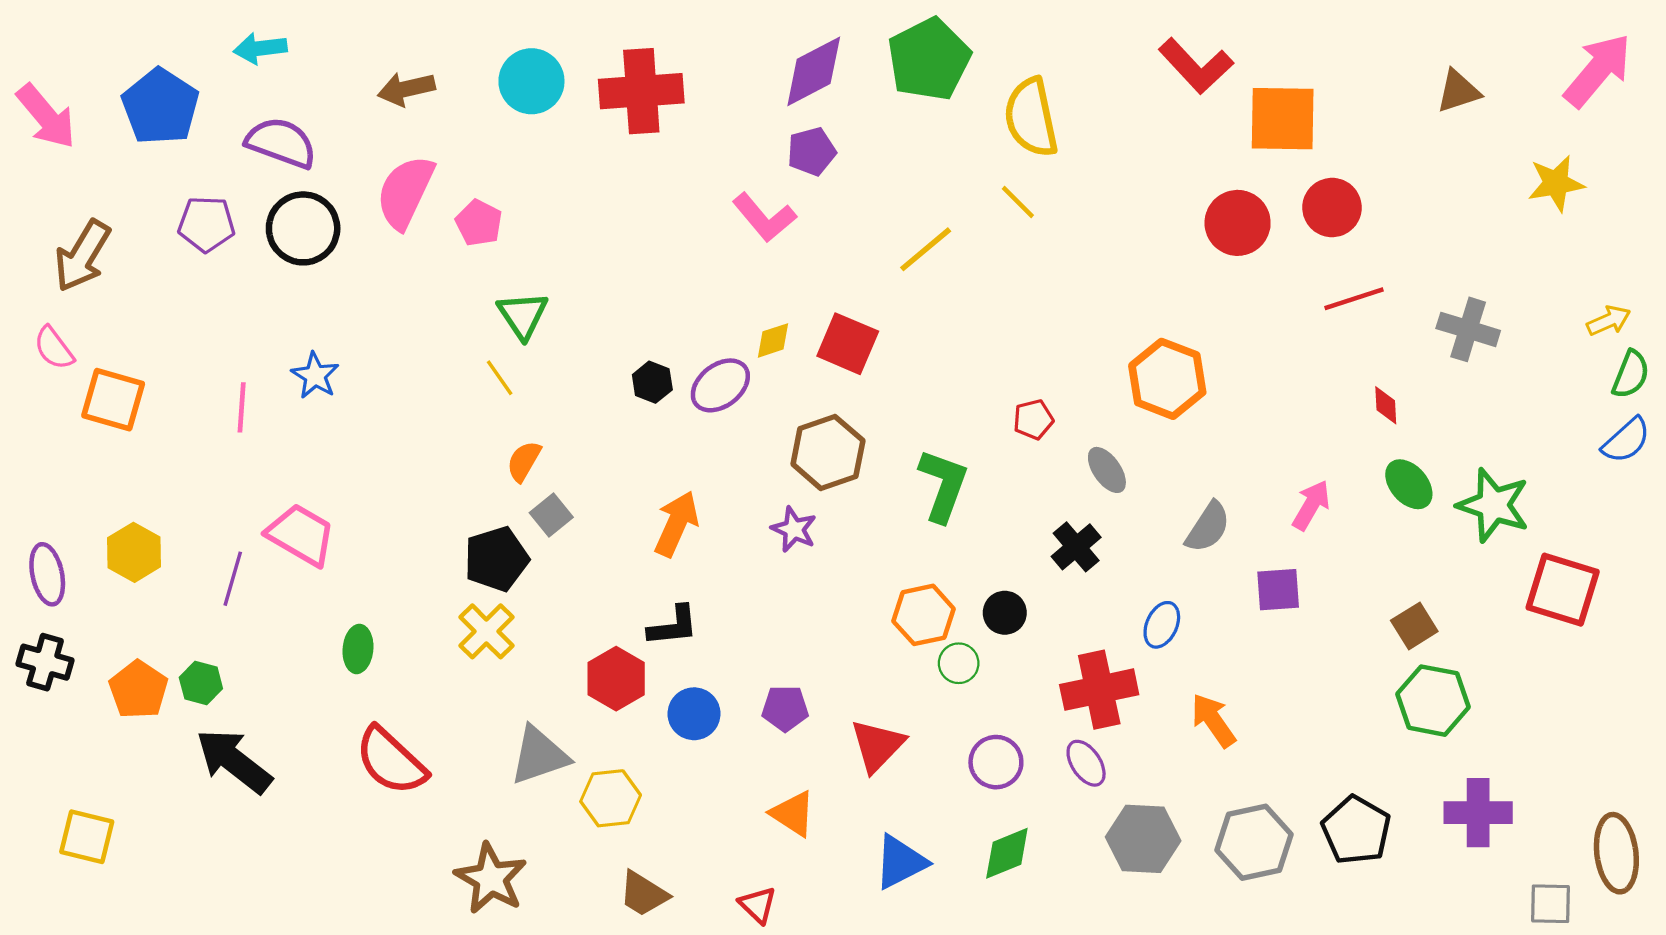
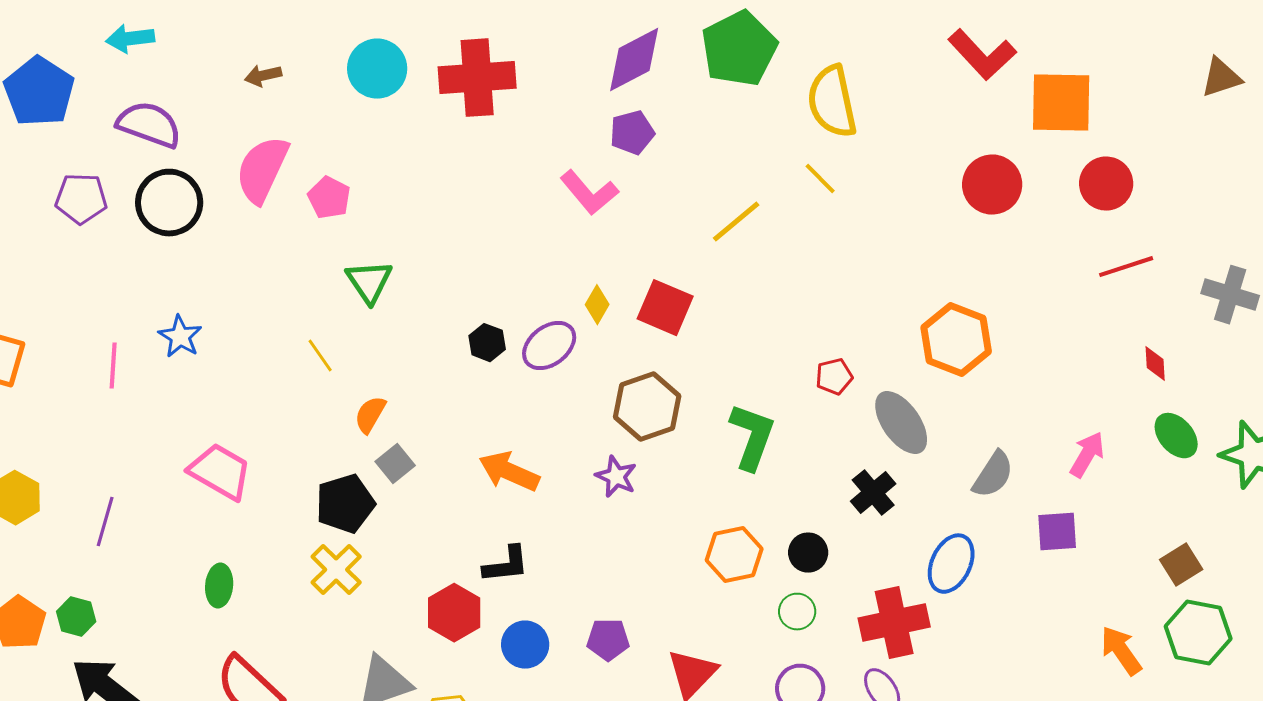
brown arrow: (406, 89) -> (263, 76), size x0.7
red circle: (1238, 223) -> (992, 185), moved
yellow diamond: (773, 340) -> (597, 305), turned -42
yellow line: (500, 378) -> (320, 356), moved
gray ellipse: (1107, 470) -> (901, 423), size x1.5
orange arrow: (676, 524) -> (509, 472), turned -90
pink trapezoid: (301, 535) -> (220, 472), moved
blue ellipse: (1162, 625) -> (951, 564), size x1.4
green circle: (959, 663) -> (797, 612), moved
orange arrow: (1213, 720) -> (1121, 651), moved

